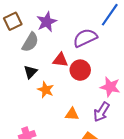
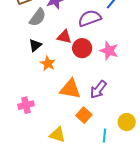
pink star: (110, 87) -> (109, 51), moved
orange triangle: (72, 114) -> (70, 89), size x1.6

